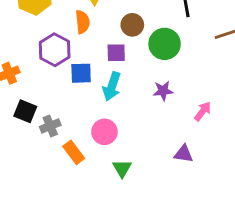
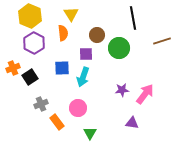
purple hexagon: (55, 50) -> (34, 43), moved
purple star: (163, 91) -> (122, 90), moved
black square: (25, 111) -> (30, 77), moved, turned 35
pink arrow: (203, 111) -> (145, 94), size x1.5

